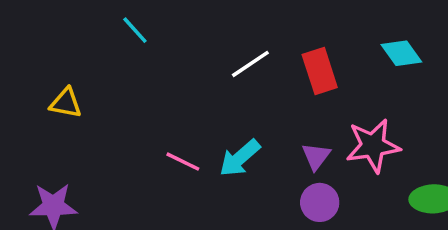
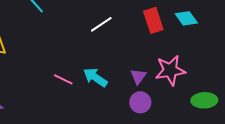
red rectangle: (320, 71) -> (153, 20), moved
cyan arrow: (240, 158) -> (95, 77), turned 75

